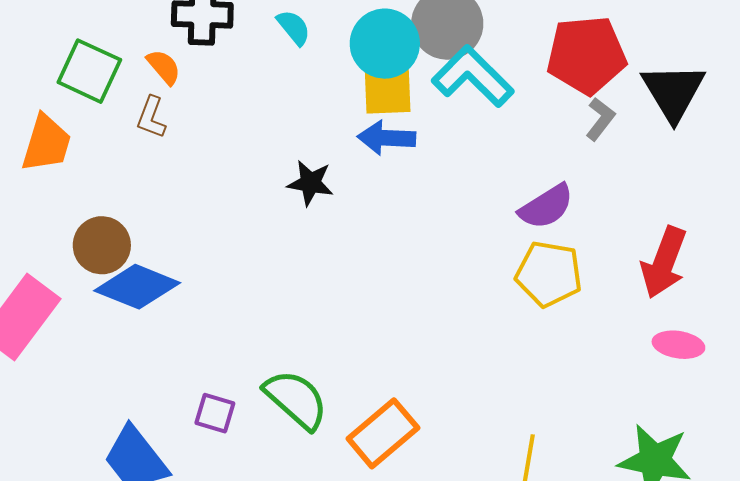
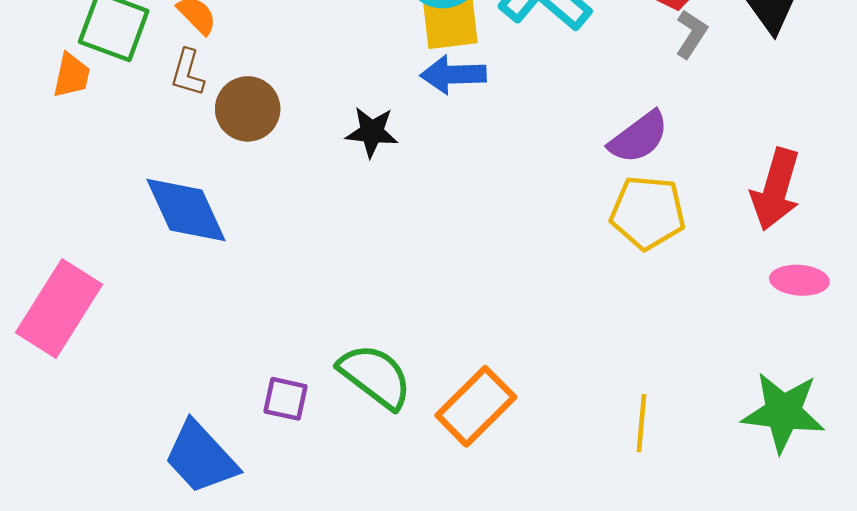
orange trapezoid: (46, 143) -> (72, 75), moved, size x0.7
brown circle: (102, 245) -> (248, 109), moved
blue diamond: (137, 287) -> (186, 210), moved, turned 48

